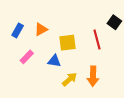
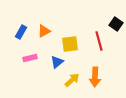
pink rectangle: (27, 57) -> (30, 58), turned 32
blue triangle: (54, 61) -> (57, 62), turned -48

